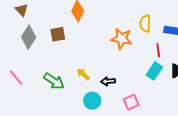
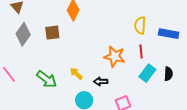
orange star: (122, 39) -> (115, 56), moved
red line: (158, 50) -> (141, 52), moved

